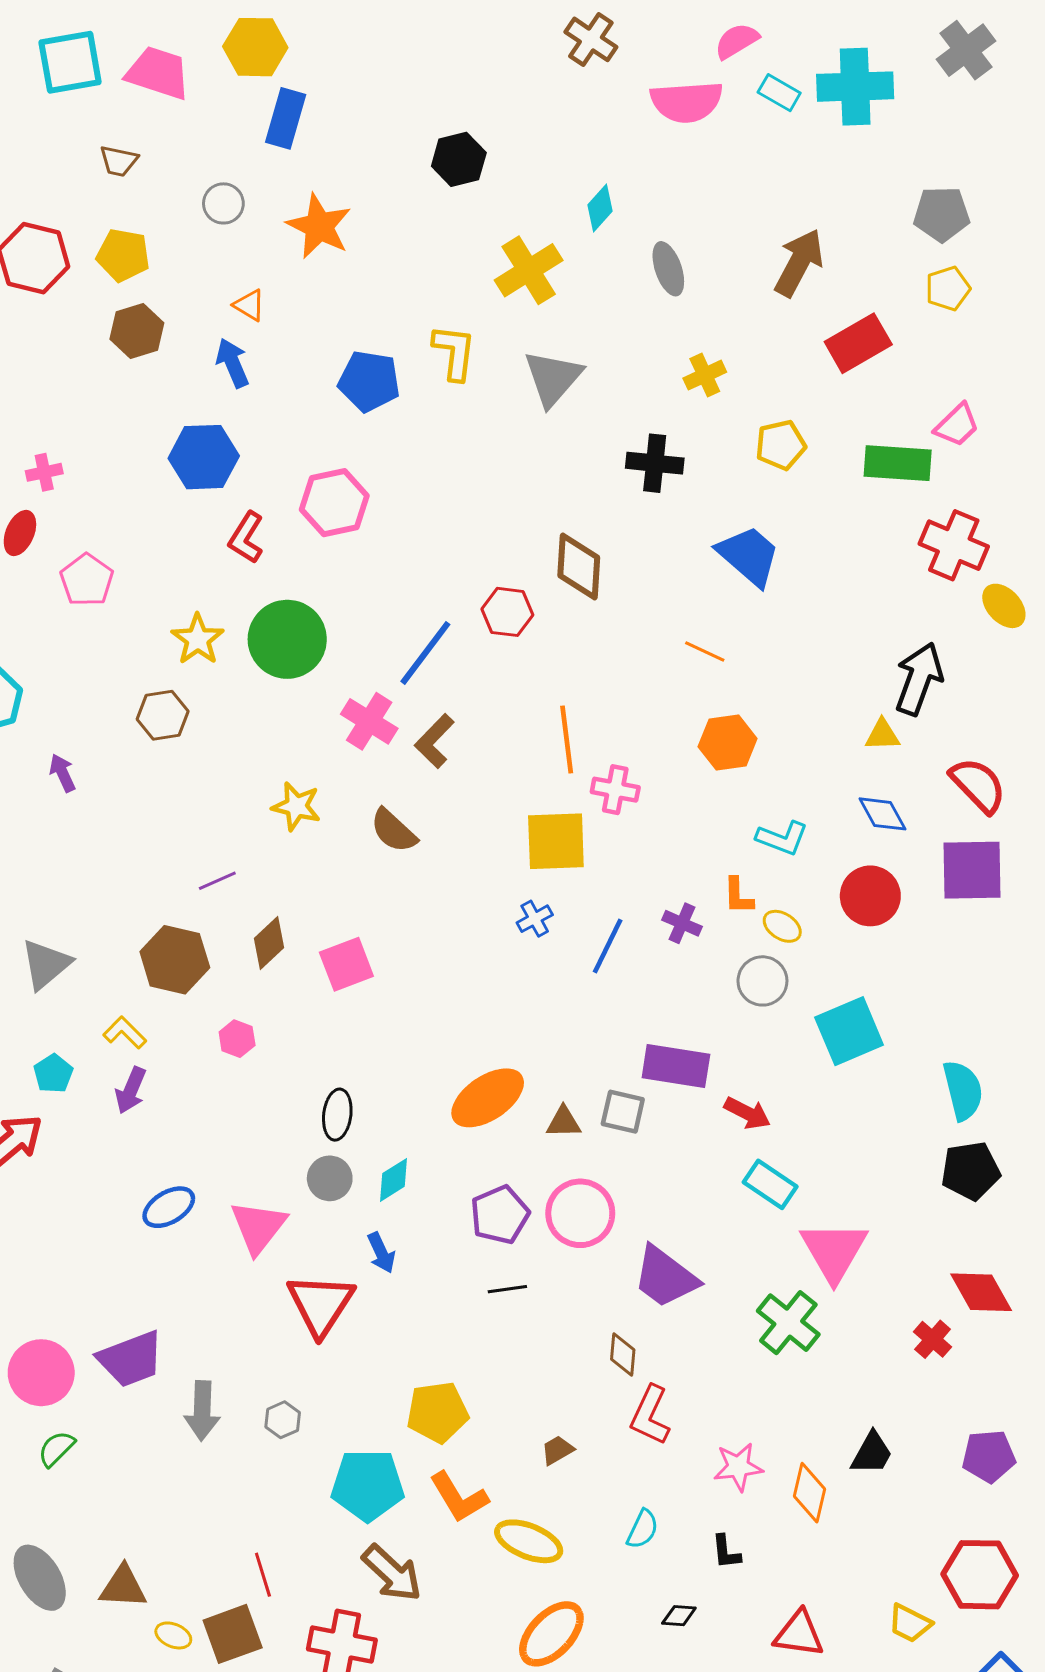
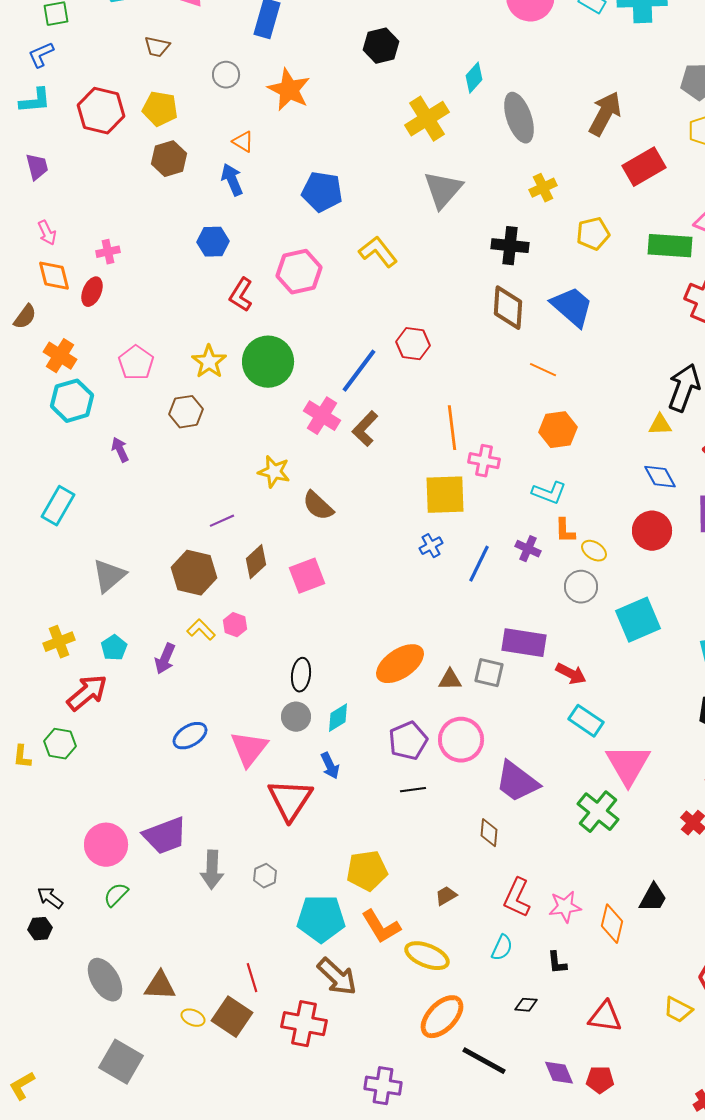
gray ellipse: (668, 269) -> (519, 118), size x1.4
yellow L-shape: (454, 352) -> (378, 252), moved, turned -45
blue hexagon: (204, 457) -> (213, 242), size x0.7
brown diamond: (579, 566) -> (508, 308), moved
pink pentagon: (87, 580) -> (136, 363), moved
brown semicircle: (393, 831) -> (318, 506), moved
cyan L-shape: (782, 838) -> (549, 493), moved
yellow L-shape: (125, 1033) -> (201, 630), moved
red L-shape: (650, 1415) -> (517, 898), moved
brown square: (233, 1634) -> (232, 1017), turned -36

